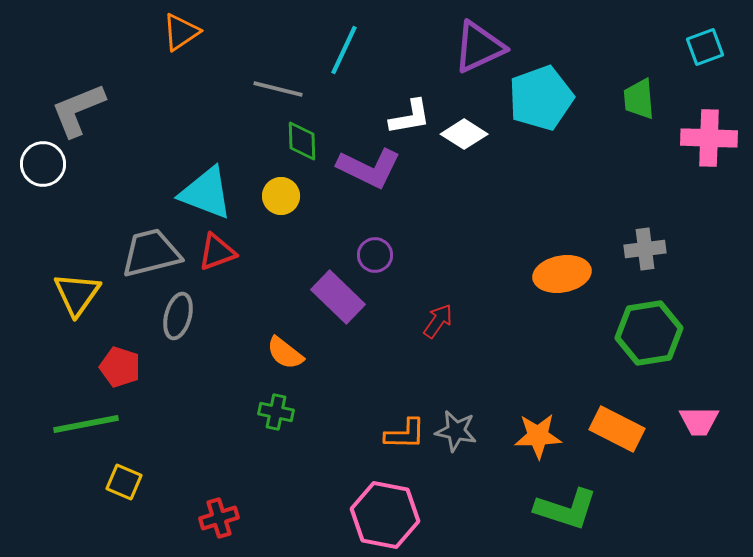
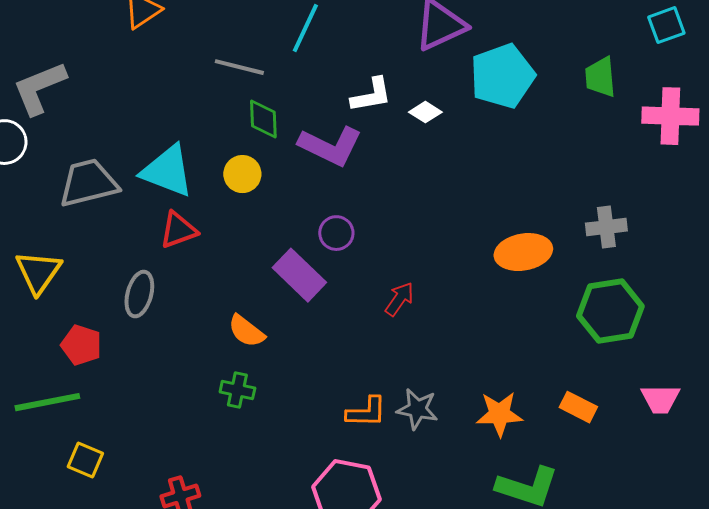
white diamond: (464, 134) -> (425, 112), size x0.7
gray trapezoid: (151, 253) -> (88, 183), moved
orange rectangle: (617, 429) -> (578, 407), size x0.7

